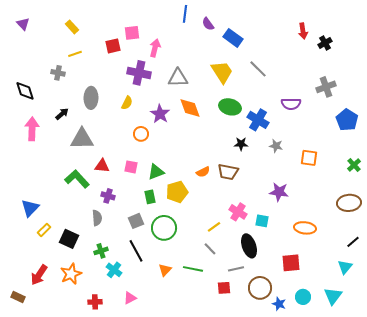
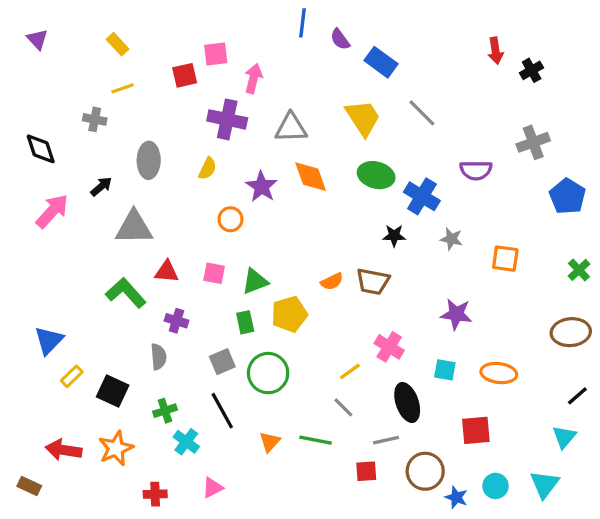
pink arrow: (32, 129) -> (52, 211), turned 40
cyan square: (262, 221) -> (445, 370), moved
red arrow: (39, 275) -> (64, 450), turned 65

